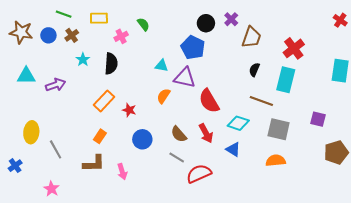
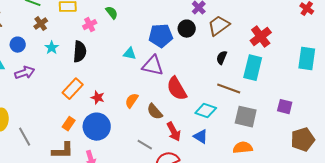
black circle: (206, 23) -> (187, 29), moved
blue circle: (48, 35) -> (18, 45), moved
brown trapezoid: (251, 37) -> (219, 26), turned -145
blue pentagon: (193, 47) -> (161, 36), turned -30
orange semicircle: (164, 96) -> (132, 101), moved
red arrow: (206, 133) -> (174, 132), moved
brown semicircle: (179, 134) -> (155, 112), moved
blue circle: (142, 139) -> (97, 127), moved, size x1.4

